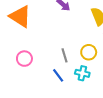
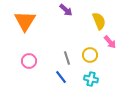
orange triangle: (20, 16) -> (25, 21), turned 30
cyan cross: (82, 73) -> (91, 79), moved

